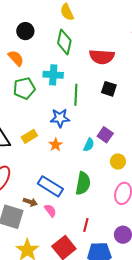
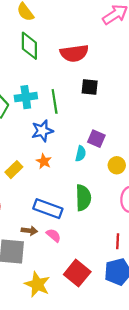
cyan cross: (53, 75) -> (26, 97), moved
yellow rectangle: (29, 136) -> (14, 170), moved
red line: (86, 225) -> (118, 241), moved

